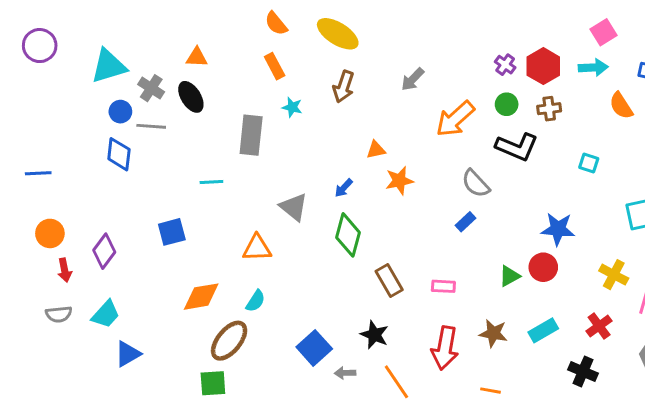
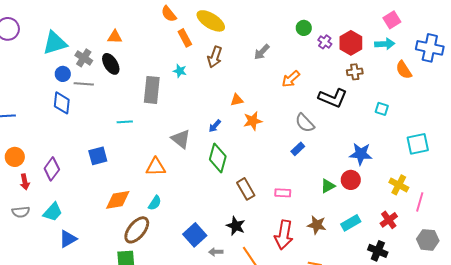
orange rectangle: (275, 66) -> (185, 38), moved
green circle: (507, 104) -> (304, 28), moved
orange arrow: (455, 119) -> (291, 79), size x0.7

